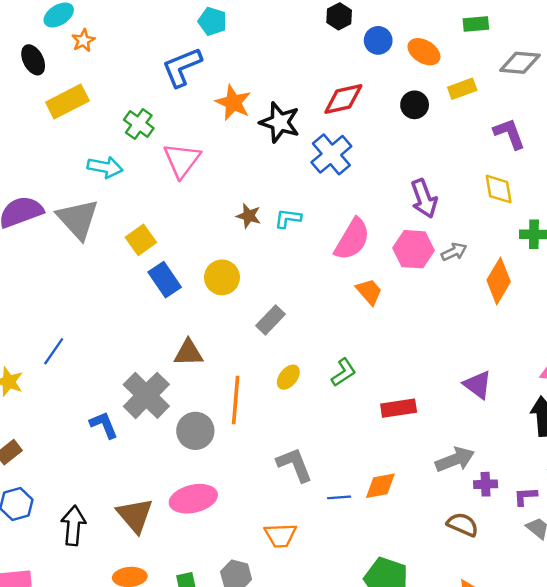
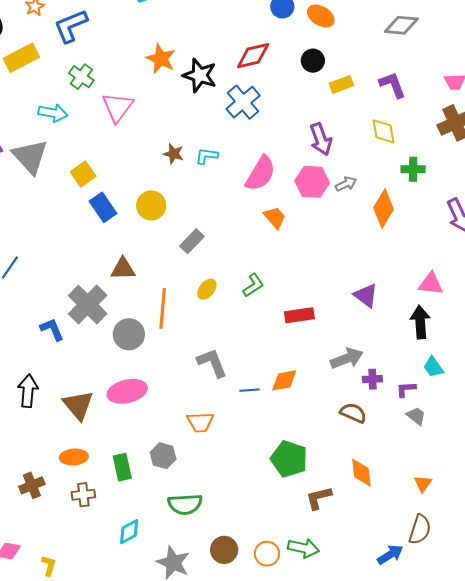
blue L-shape: (182, 67) -> (71, 26), moved
yellow rectangle: (462, 89) -> (341, 84), moved
black arrow: (73, 526) -> (28, 391), moved

